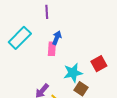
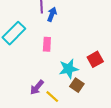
blue arrow: (57, 38) -> (52, 14), moved

